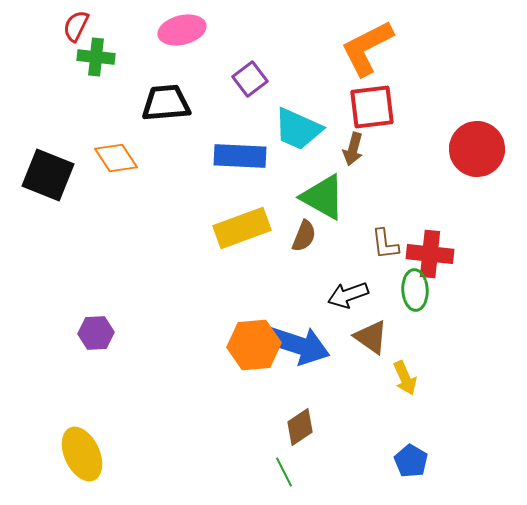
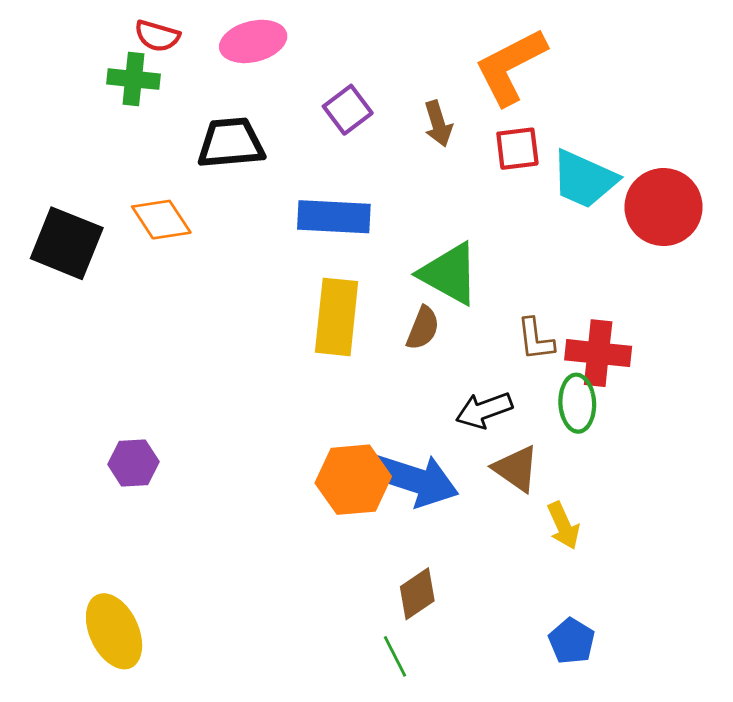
red semicircle: (76, 26) -> (157, 36), moved, turned -100
red square: (372, 107) -> (517, 149), size x0.7
cyan trapezoid: (298, 129) -> (584, 179), moved
brown arrow: (353, 149) -> (438, 124), moved, turned -32
yellow rectangle: (242, 228) -> (337, 317), turned -64

